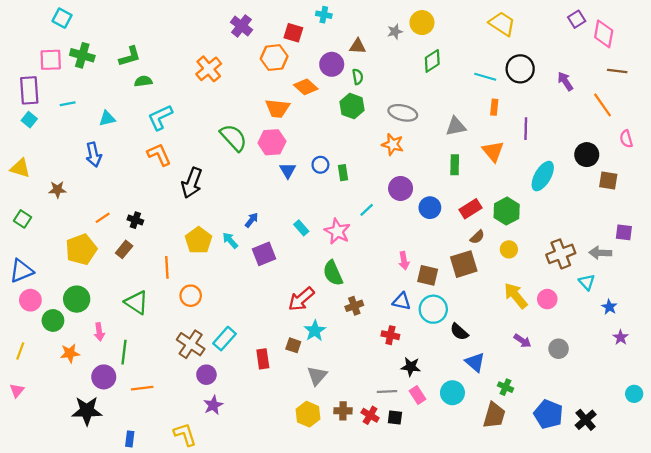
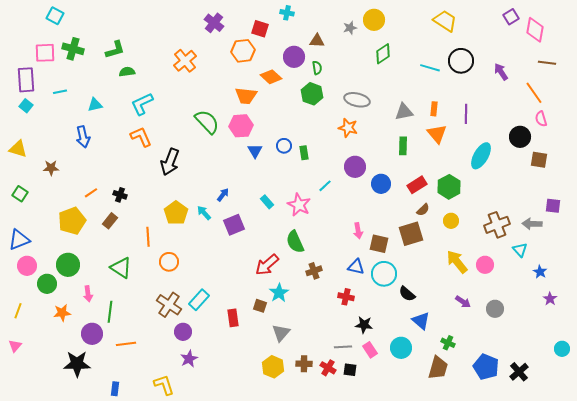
orange rectangle: (494, 107) -> (434, 109), moved
pink semicircle: (626, 139) -> (541, 119), moved

